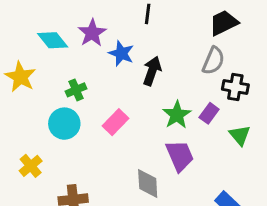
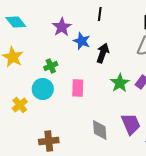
cyan diamond: (53, 40) -> (16, 22), moved
pink rectangle: (115, 122) -> (78, 88), turned -42
purple trapezoid: (180, 156) -> (131, 124), moved
yellow cross: (31, 166) -> (20, 105), moved

